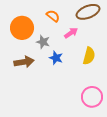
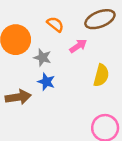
blue star: (56, 58) -> (46, 82), moved
brown arrow: (24, 62) -> (18, 97), moved

